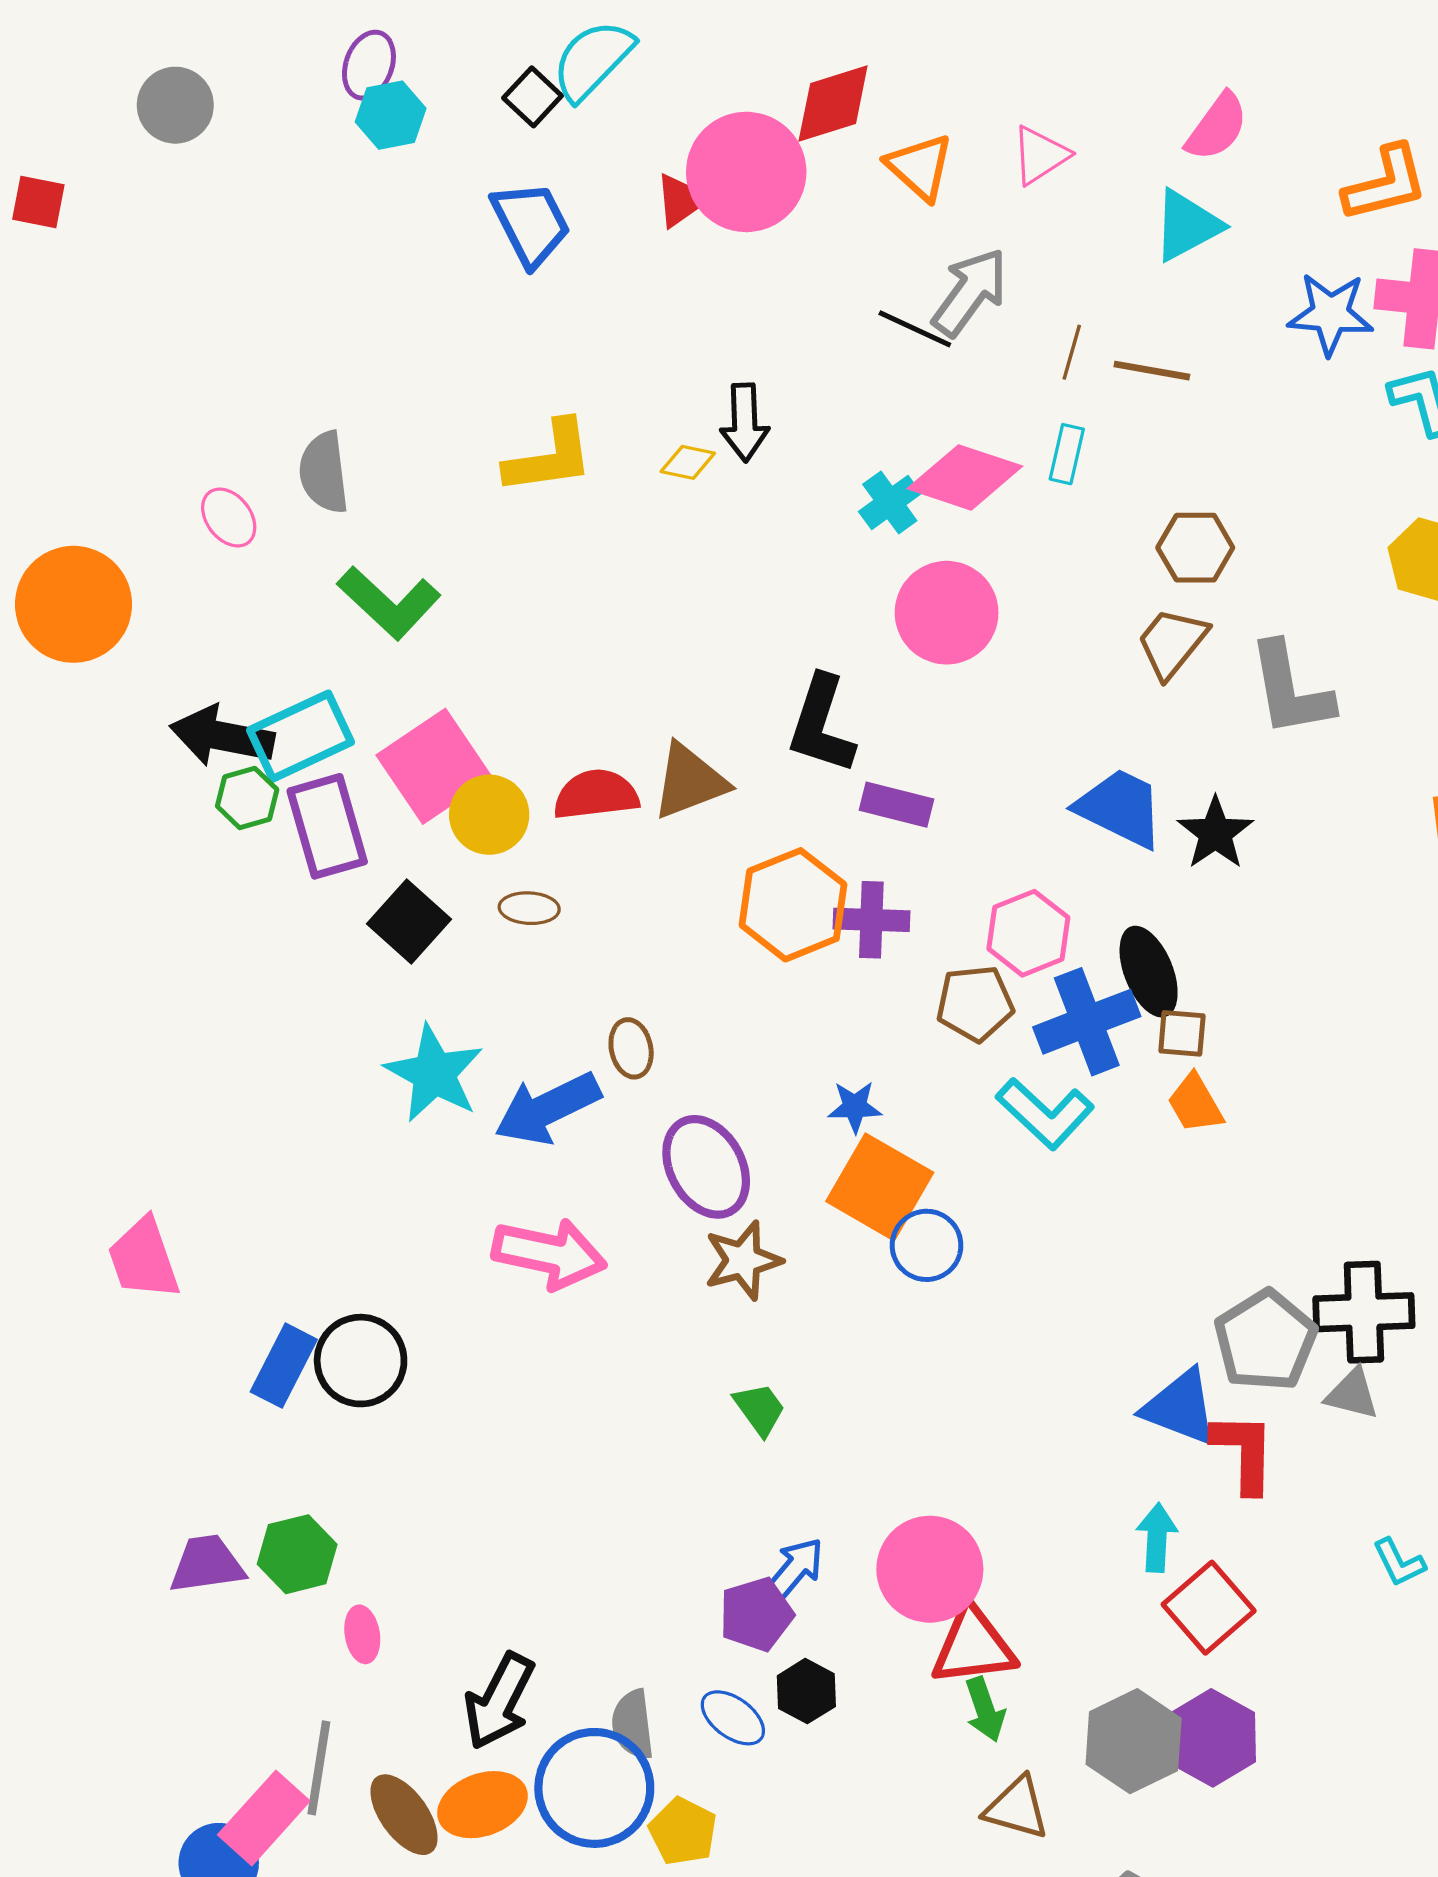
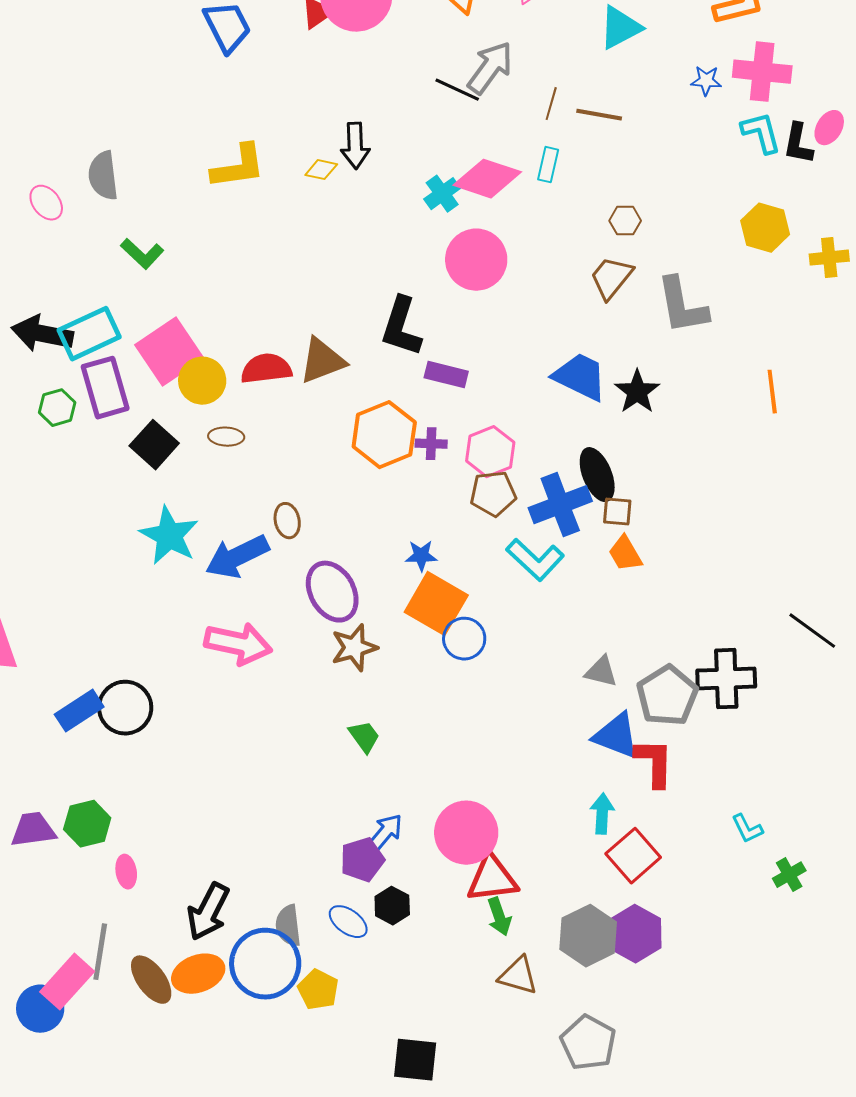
blue star: (1331, 314) -> (706, 81), size x0.6
brown hexagon: (1195, 548) -> (625, 221), size x0.7
green L-shape: (389, 603) -> (142, 254), size x0.7
green hexagon: (247, 798) -> (57, 408), moved
purple cross: (871, 920) -> (431, 444), size x0.7
pink hexagon: (1028, 933) -> (490, 452), moved
blue rectangle: (284, 1366) -> (79, 711), turned 30
gray triangle: (1352, 1394) -> (601, 672), moved

